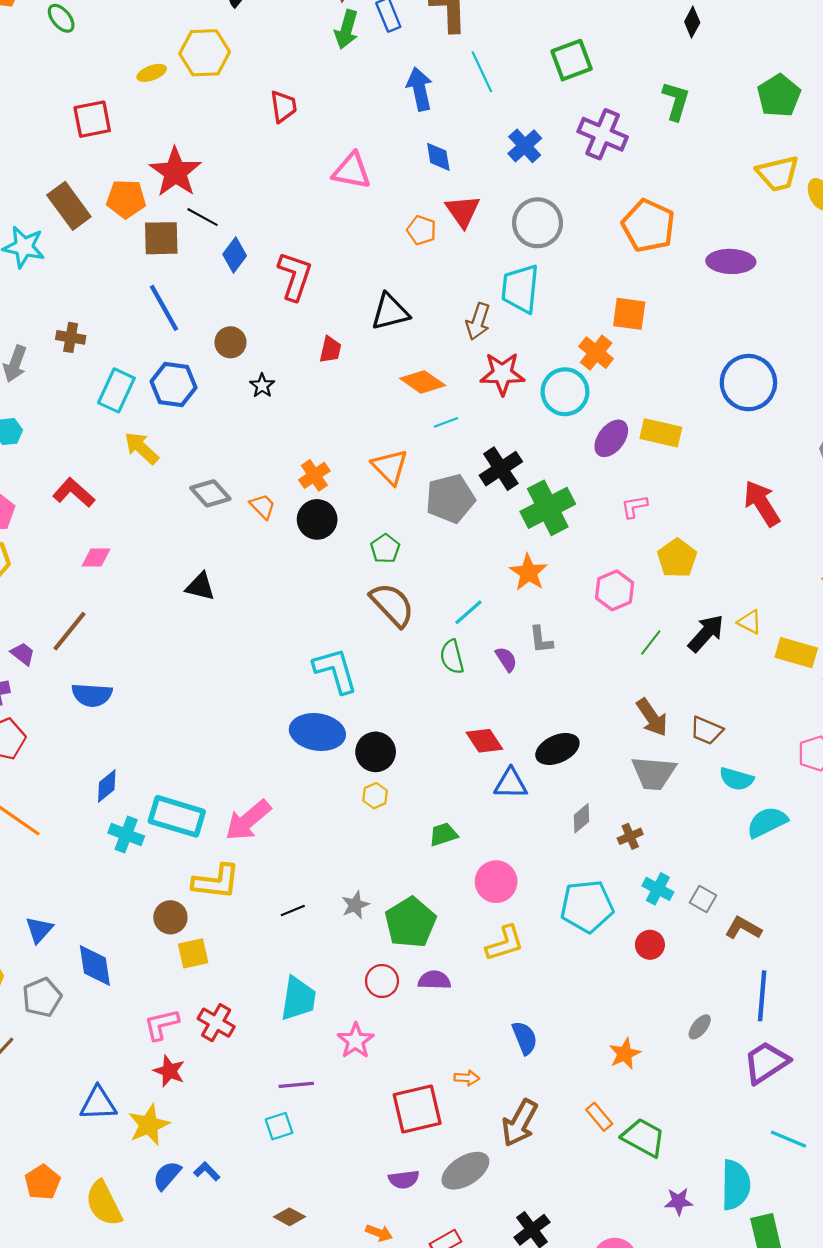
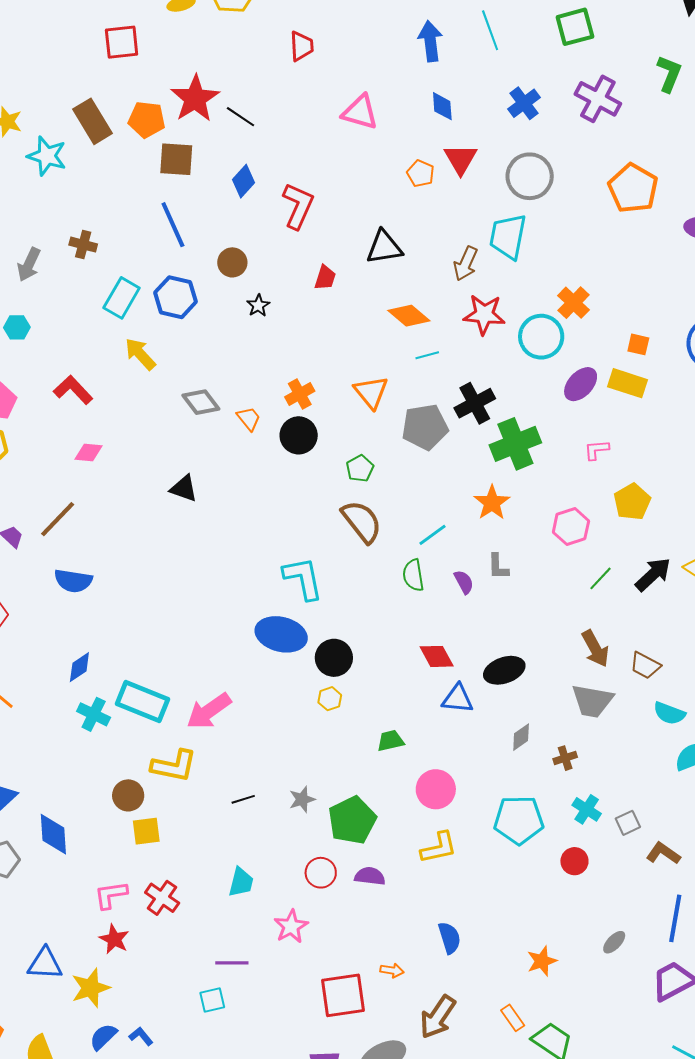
black line: (203, 217) -> (241, 117), moved
orange square: (629, 314) -> (638, 344), moved, size x0.7
gray square: (703, 899) -> (628, 823), turned 30
cyan trapezoid: (298, 999) -> (241, 882), size x0.7

